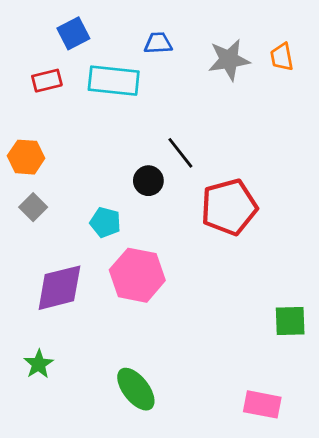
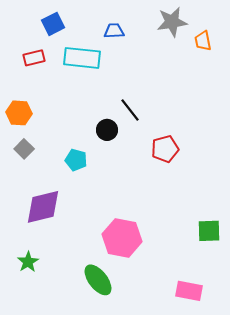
gray star: (229, 60) -> (172, 22), moved
red pentagon: (229, 207) -> (165, 149), size x0.7
pink hexagon: (137, 275) -> (122, 238), moved

